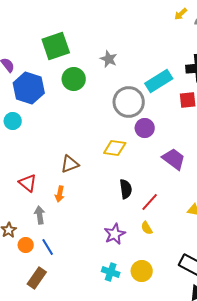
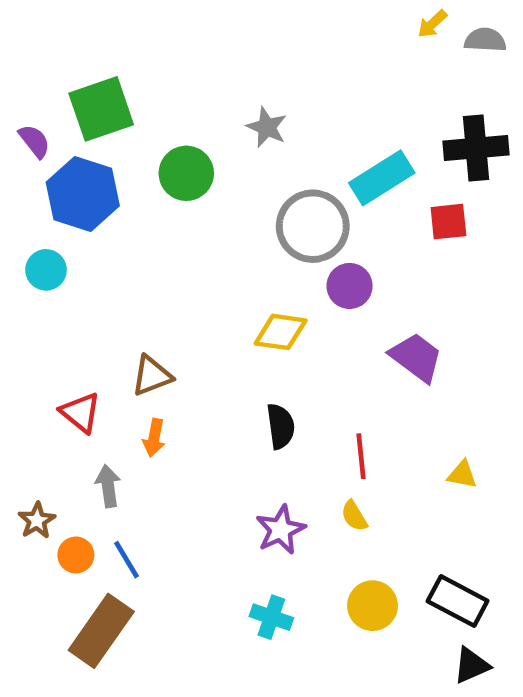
green square: (56, 46) -> (101, 109), moved
brown triangle: (70, 164) -> (152, 376), moved
black semicircle: (126, 189) -> (281, 426), moved
red line: (150, 202) -> (361, 456), turned -48
yellow circle: (142, 271) -> (373, 606), moved
brown rectangle: (37, 278) -> (101, 631), size x1.4

